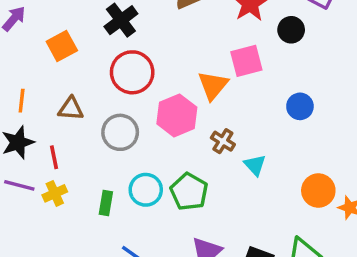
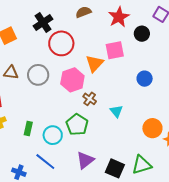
red circle: (132, 72) -> (61, 43), moved
gray circle: (120, 132) -> (38, 75), moved
brown cross: (223, 141) -> (90, 99), moved
cyan circle: (146, 190) -> (53, 135), moved

